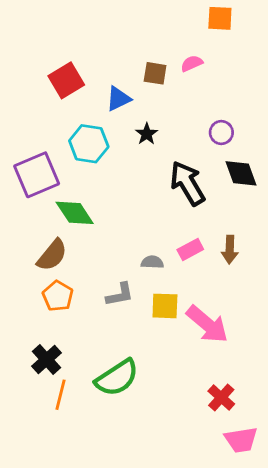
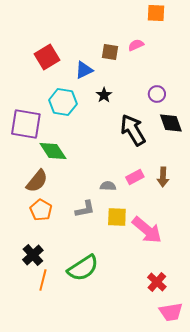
purple square: (37, 175) -> (26, 124), turned 32

